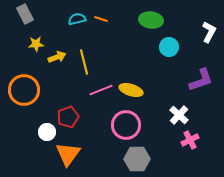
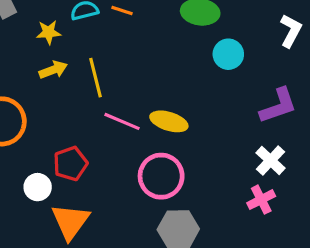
yellow star: (36, 44) -> (49, 32), moved
pink line: (101, 90) -> (122, 121), turned 45
white cross: (179, 115) -> (271, 160), moved

